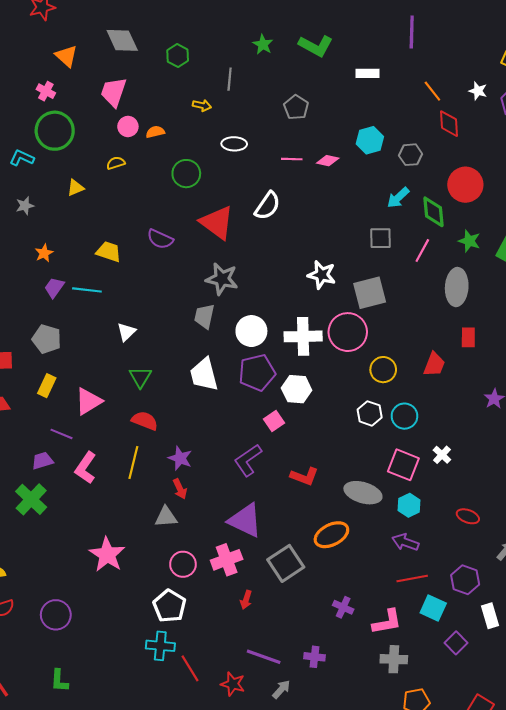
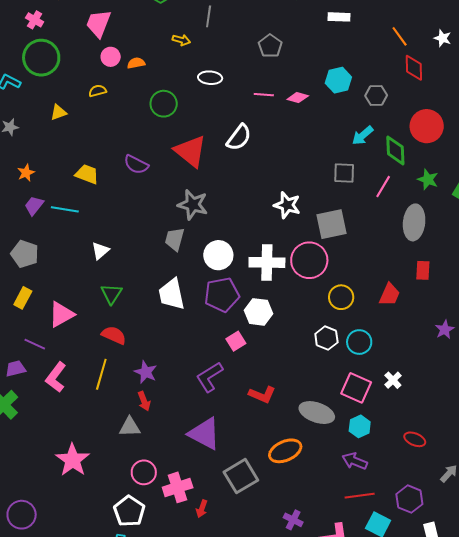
pink cross: (227, 560) -> (178, 487), moved

